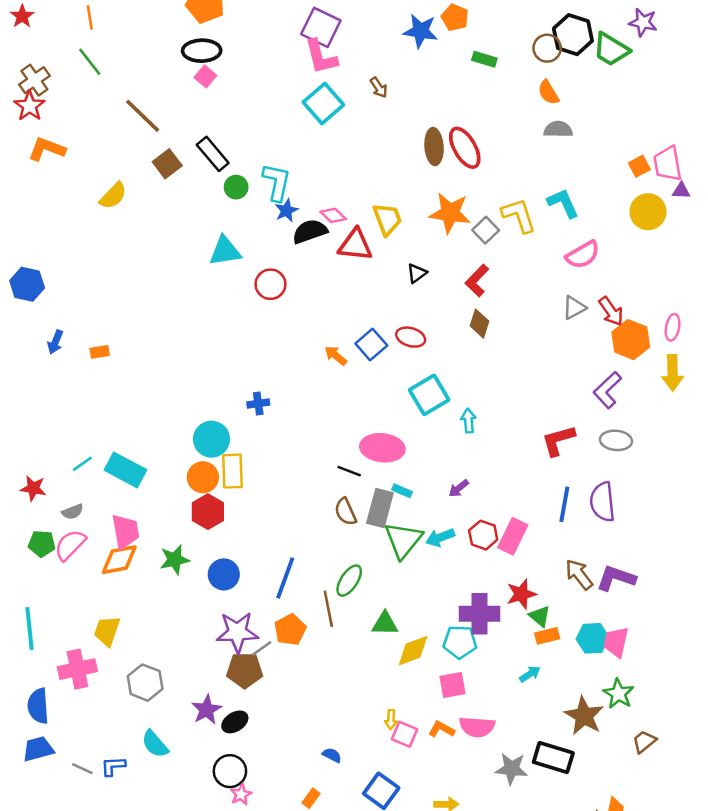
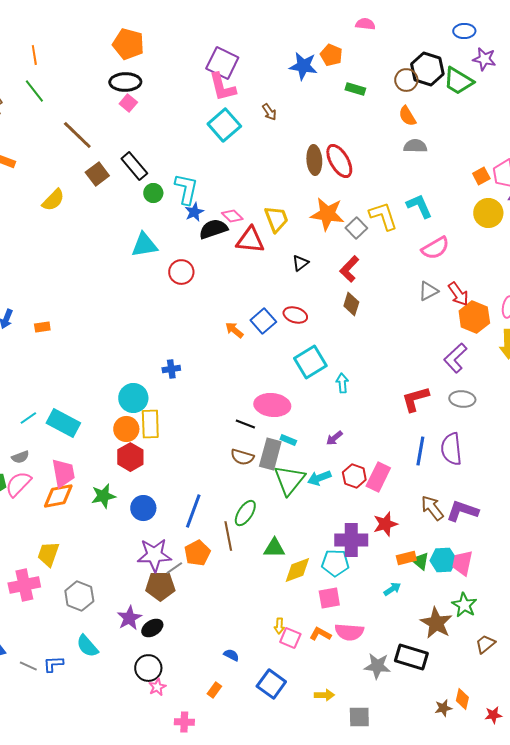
brown semicircle: (345, 512) -> (242, 457), turned -50
green triangle: (540, 616) -> (420, 561), moved

